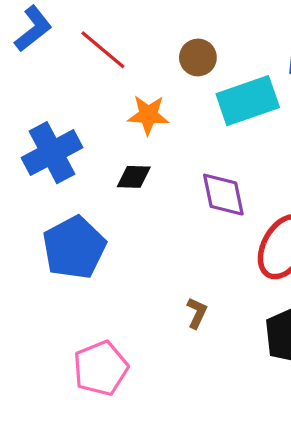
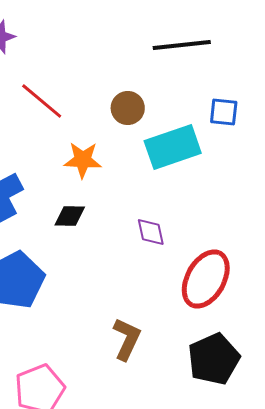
purple diamond: (223, 195) -> (151, 232), size x0.7
brown L-shape: (197, 313) -> (127, 339), size x1.5

